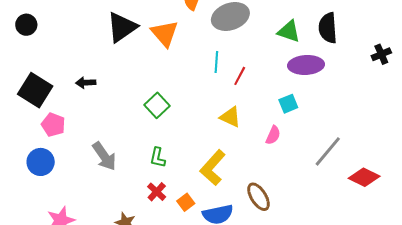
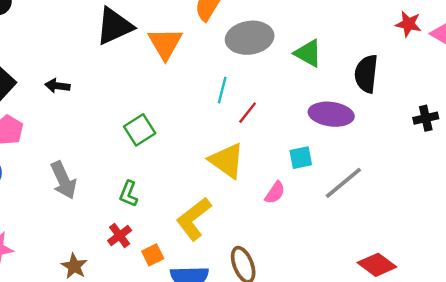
green triangle: (289, 31) -> (308, 53), moved
yellow triangle: (230, 117) -> (227, 161), size x1.4
gray line: (328, 151) -> (343, 183), moved

